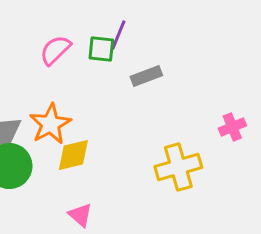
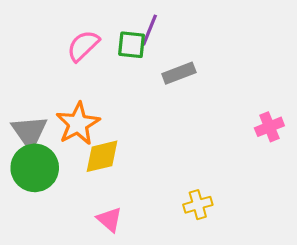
yellow cross: (178, 167) -> (198, 205), moved, size x0.6

